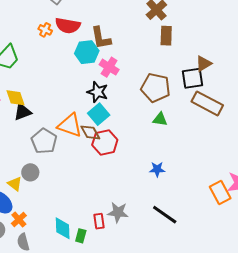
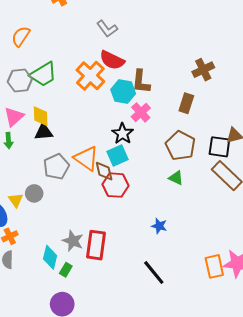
orange cross: (45, 30) -> (90, 76), moved, size x2.0
brown rectangle: (166, 36) -> (186, 103), moved
gray star: (118, 212) -> (73, 241), moved
red rectangle: (99, 221) -> (96, 245), moved, size x1.8

